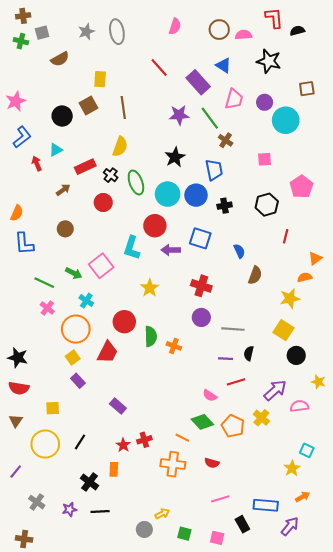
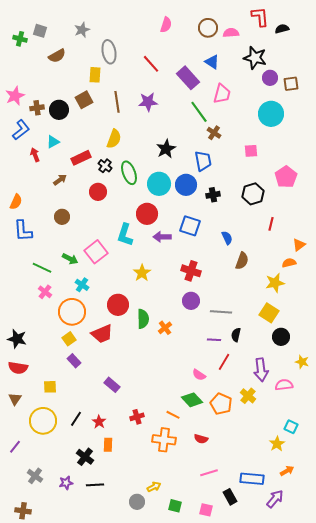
brown cross: (23, 16) -> (37, 108), moved
gray ellipse: (117, 32) -> (109, 52), moved
gray square: (42, 33) -> (40, 31), turned 32
purple circle: (265, 102) -> (270, 78), moved
purple star: (179, 115) -> (148, 102), moved
orange cross: (174, 346) -> (165, 328), turned 32
red trapezoid: (107, 352) -> (102, 334), turned 40
red line: (236, 382) -> (224, 362), turned -42
purple arrow: (275, 390) -> (261, 370), turned 125
red star: (123, 445) -> (99, 422), moved

